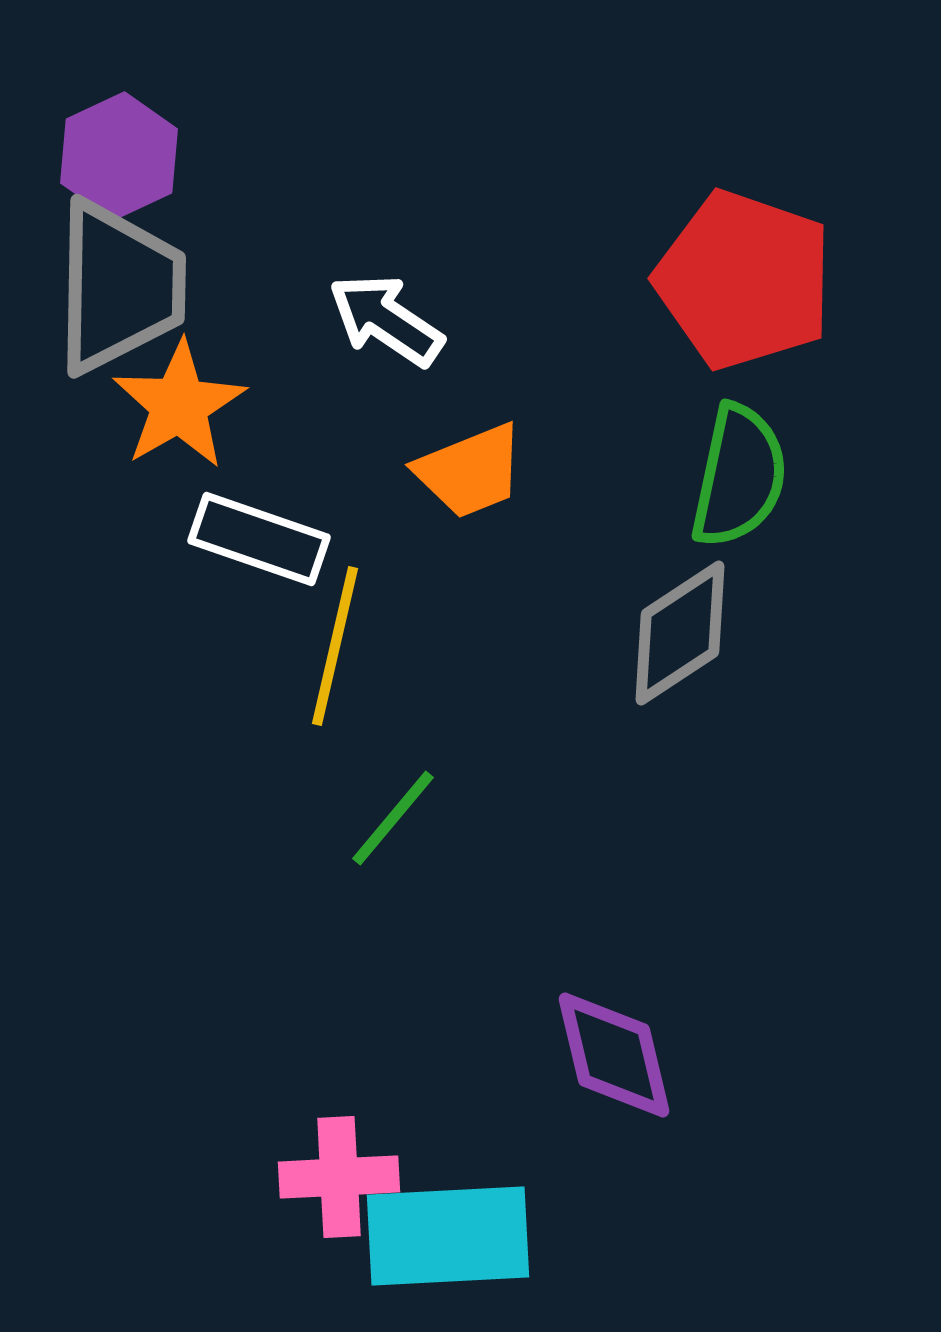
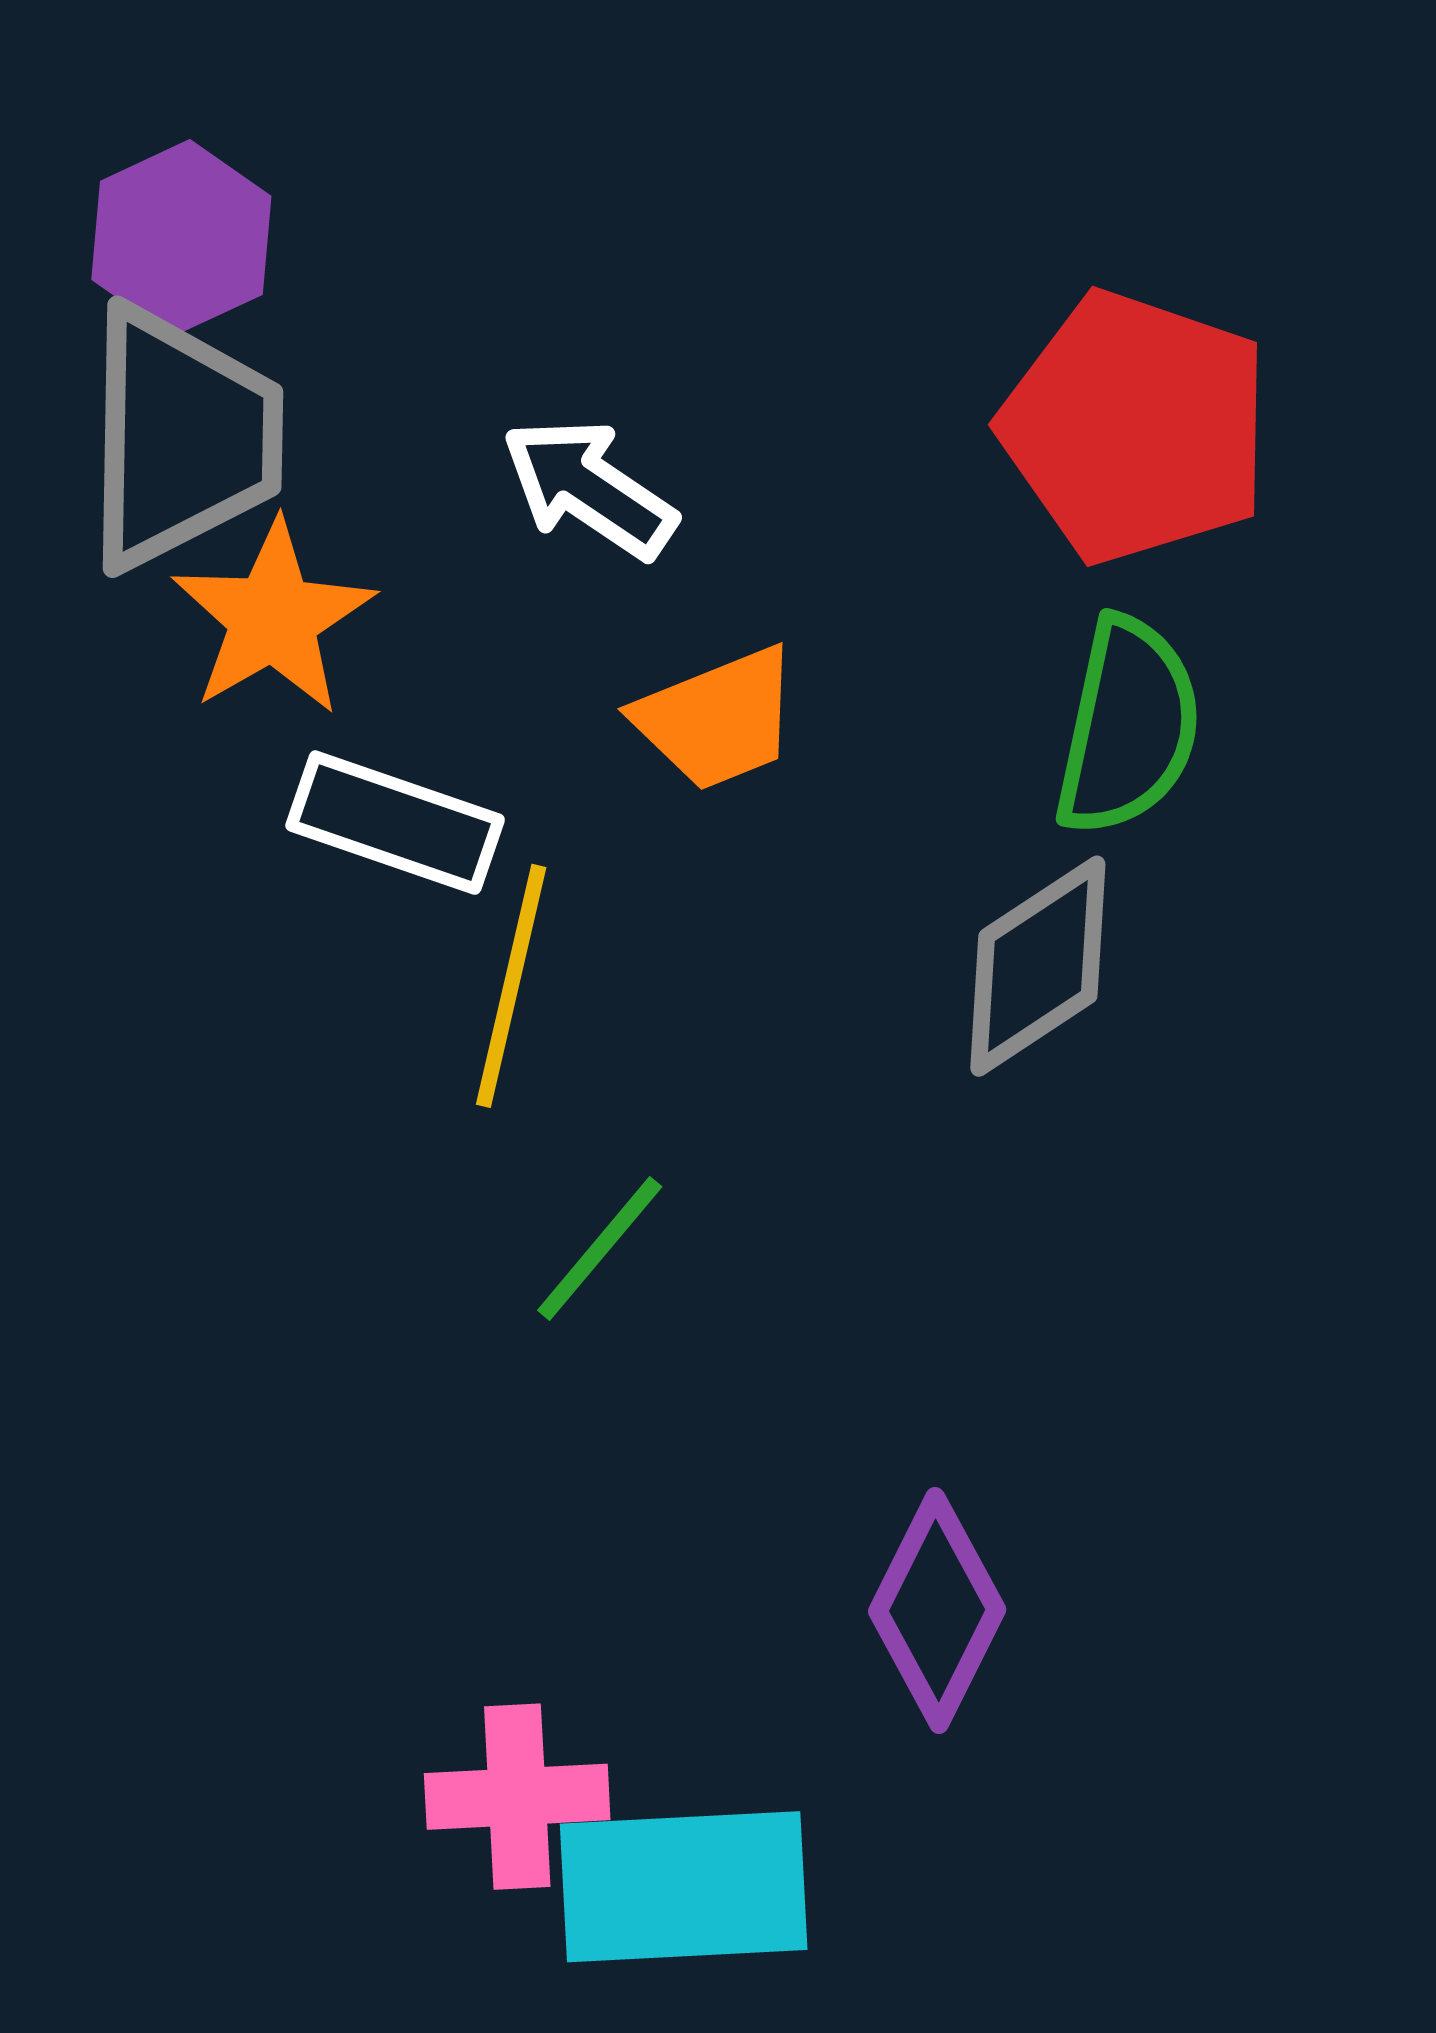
purple diamond: (614, 1055) -> (937, 1610), turned 40

